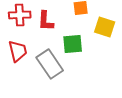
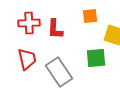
green square: (73, 44) -> (96, 58), moved

